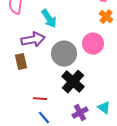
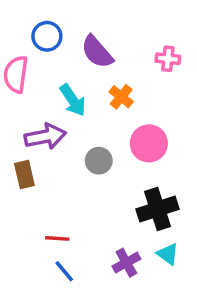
orange cross: (106, 17) -> (121, 97), moved
gray circle: (64, 54) -> (99, 161), size x0.6
black cross: (73, 82) -> (157, 209), moved, turned 30

